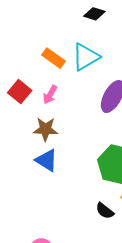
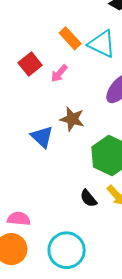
cyan triangle: (86, 57) -> (102, 44), turned 44
brown star: (45, 129) -> (72, 119), moved

